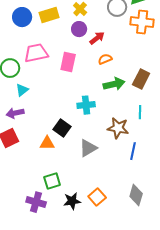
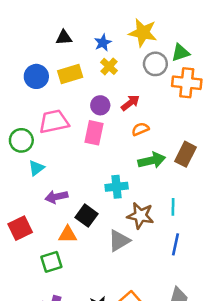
purple circle: (79, 29) -> (100, 105), moved
cyan line: (140, 112) -> (173, 207), moved
purple arrow: (15, 113) -> (56, 197), moved
brown star: (118, 128) -> (140, 216), moved
green square: (52, 181) -> (51, 262), moved

